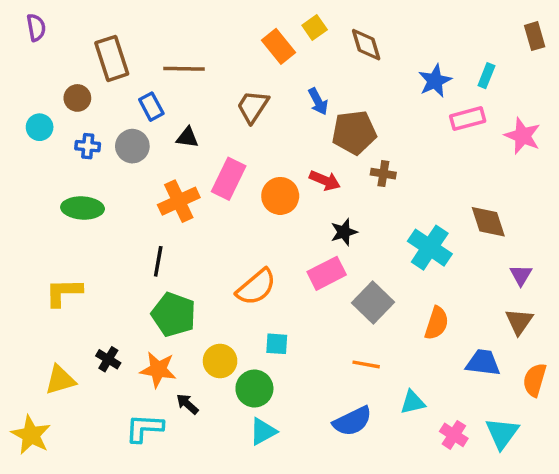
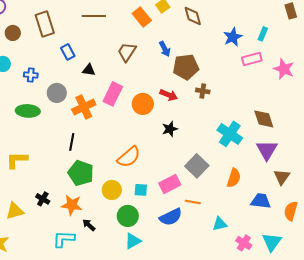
brown line: (184, 69) -> (94, 16), moved
brown circle: (77, 98) -> (13, 33), moved
gray circle: (132, 146) -> (57, 93), moved
black star: (344, 232) -> (170, 129), moved
pink rectangle: (327, 273) -> (170, 184), moved
purple triangle: (521, 275) -> (267, 150), moved, size x1.6
yellow circle: (220, 361) -> (112, 190), moved
blue semicircle: (352, 421) -> (171, 217), moved

